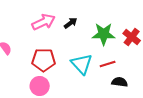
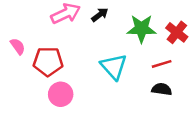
red pentagon: (44, 60) -> (48, 61), moved
red line: (108, 64) -> (162, 64), moved

